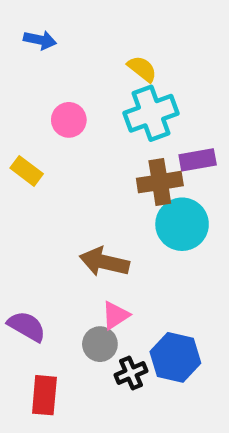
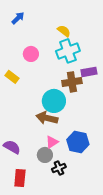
blue arrow: (40, 40) -> (18, 18), turned -56
cyan circle: (182, 224) -> (54, 101), moved
blue hexagon: (175, 357) -> (78, 142), moved

